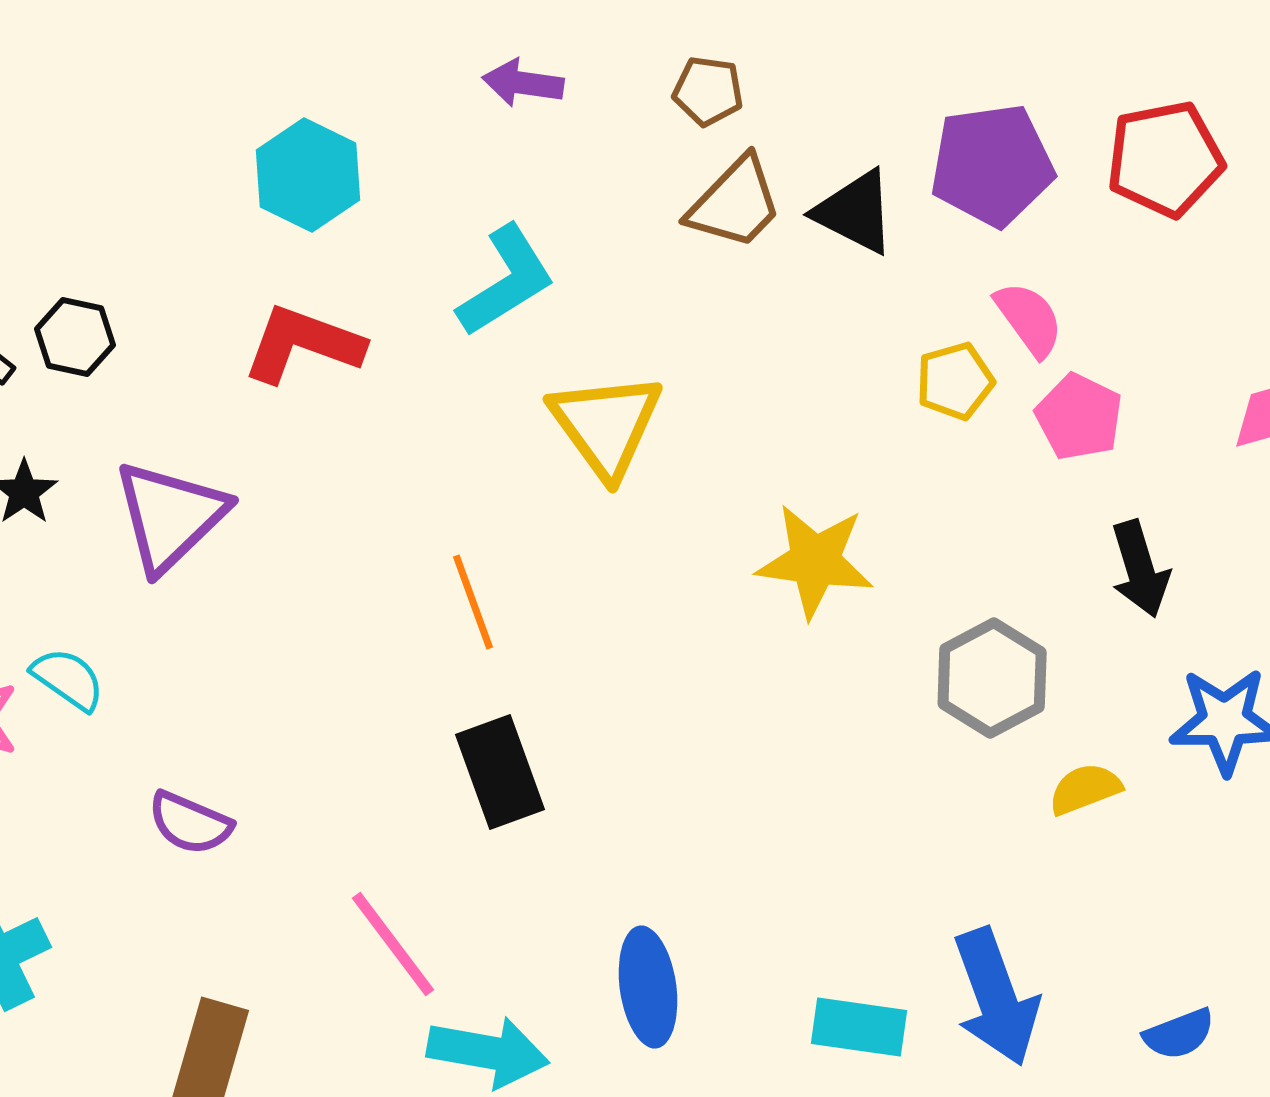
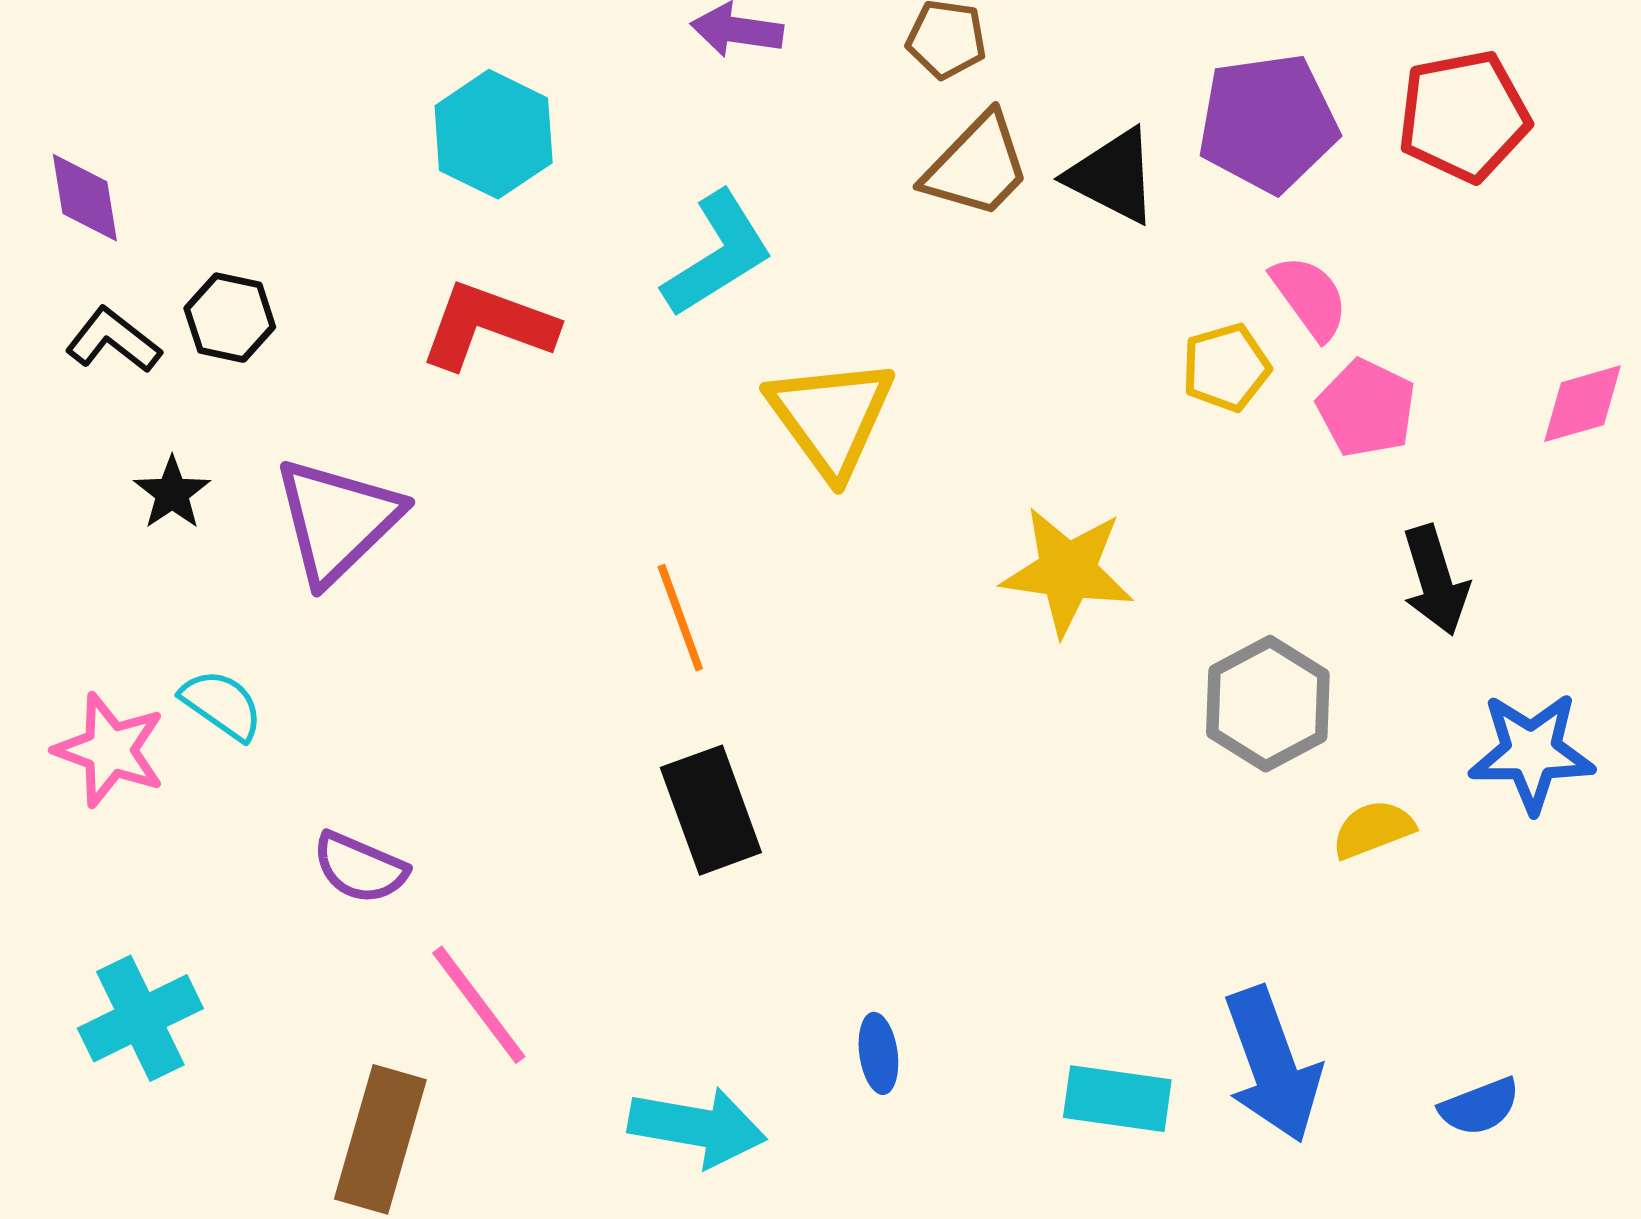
pink line: (393, 944) -> (479, 1005), moved
blue ellipse: (648, 987) -> (878, 1053), size x0.6

